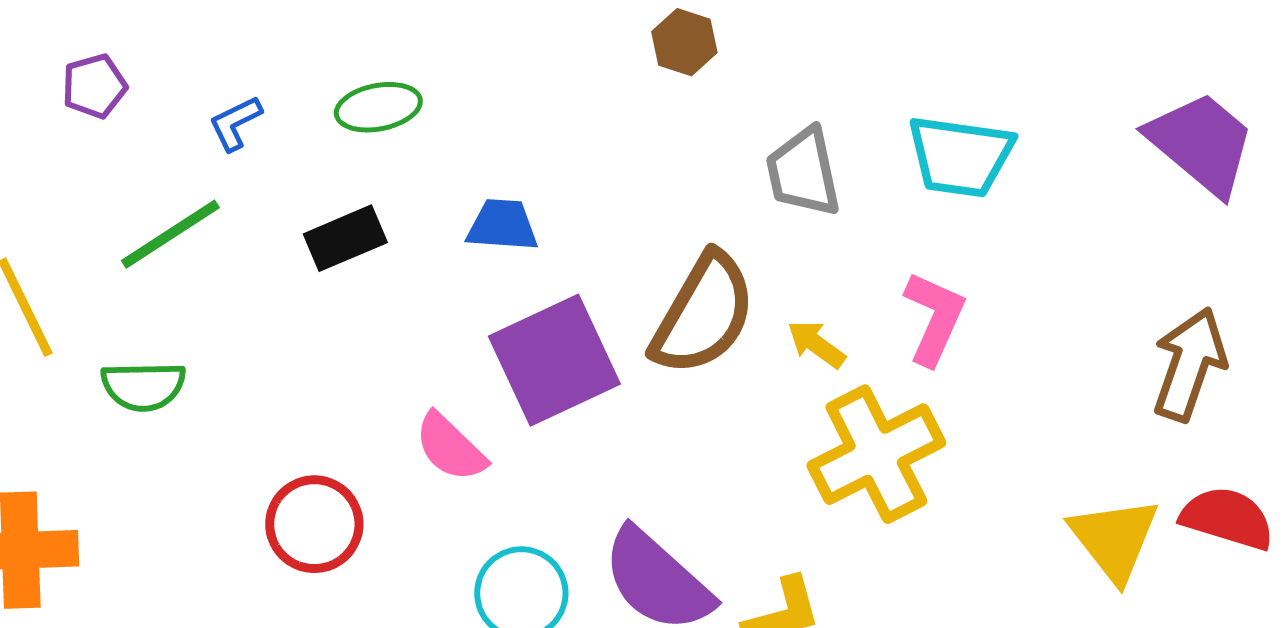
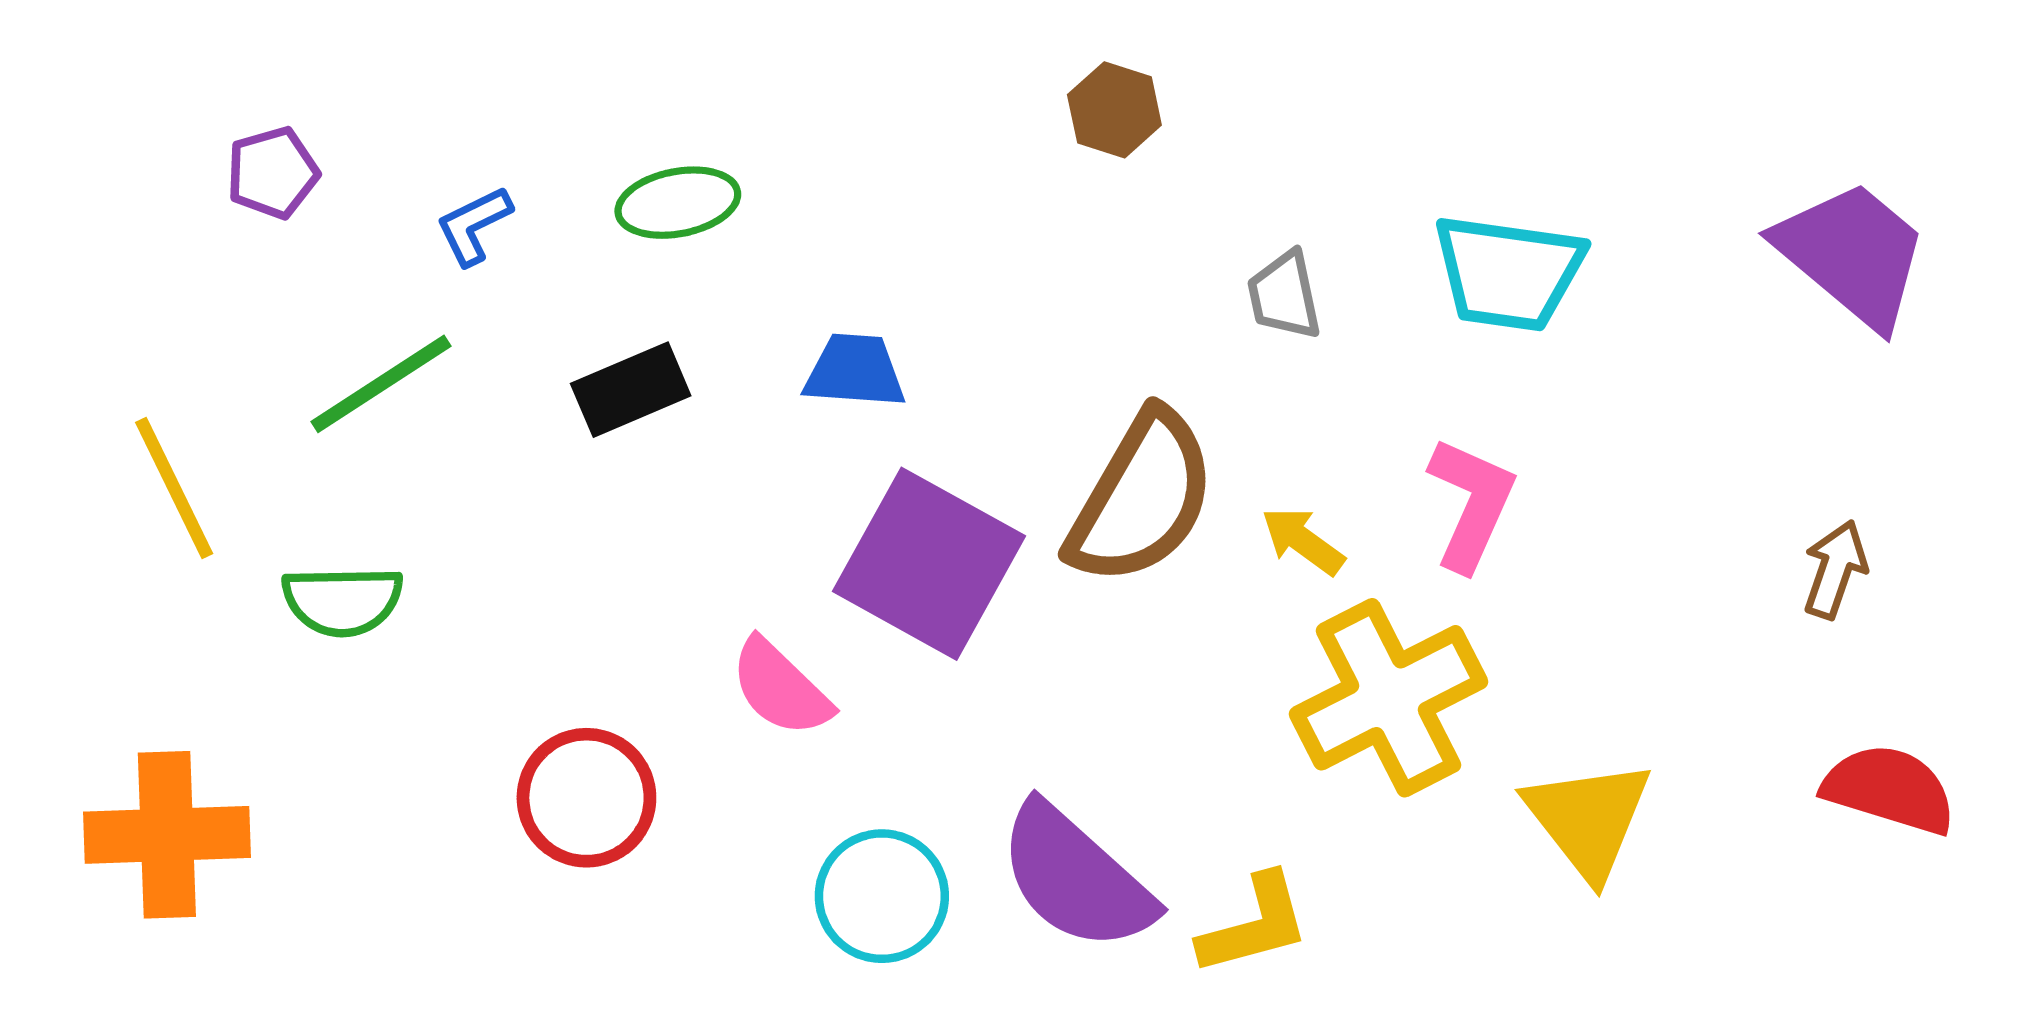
gray trapezoid: (803, 172) -> (1284, 295), size x0.7
purple square: (554, 360) -> (929, 564), turned -36
brown arrow: (1189, 364) -> (1835, 569), size x0.6
yellow triangle: (1114, 539) -> (1588, 819), moved

